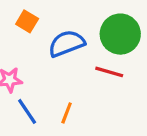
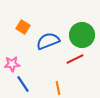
red line: (109, 72) -> (75, 59), turned -42
orange line: (67, 113) -> (58, 88), moved, turned -32

